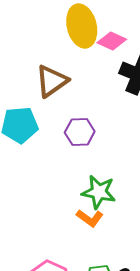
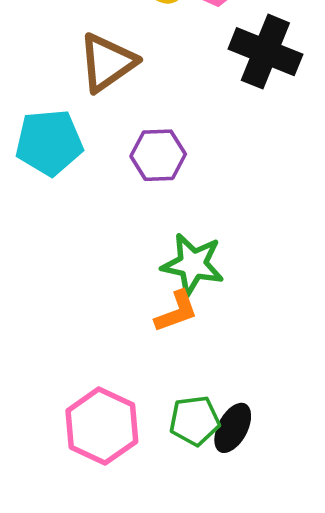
orange L-shape: (90, 218) -> (176, 312), turned -56

